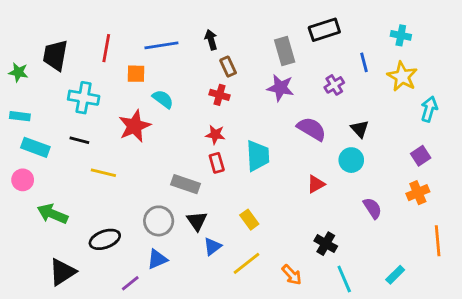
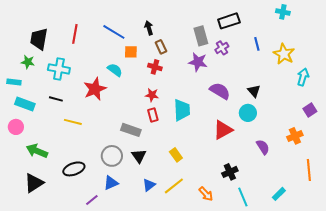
cyan cross: (401, 35) -> (283, 12), moved
blue line: (161, 45) -> (114, 32), turned 40
green star: (18, 72) -> (28, 62), moved
orange square: (136, 74) -> (131, 52), moved
purple cross: (334, 85) -> (222, 48), moved
purple square: (421, 156) -> (310, 110), moved
red triangle: (316, 184) -> (223, 130), size x1.5
black cross: (326, 244) -> (230, 172), turned 35
blue triangle: (212, 246) -> (149, 185), moved
black triangle: (62, 272) -> (34, 183), moved

